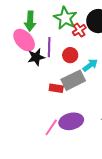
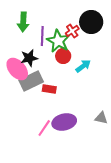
green star: (65, 18) -> (58, 41), moved
pink ellipse: (24, 40) -> (17, 69), moved
purple line: (49, 47) -> (42, 36), moved
gray rectangle: (73, 80) -> (31, 81), moved

